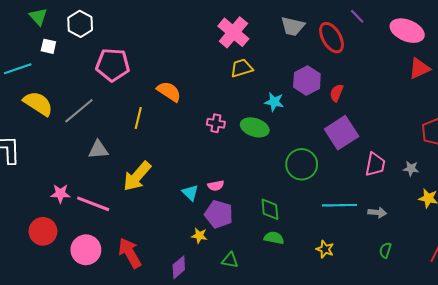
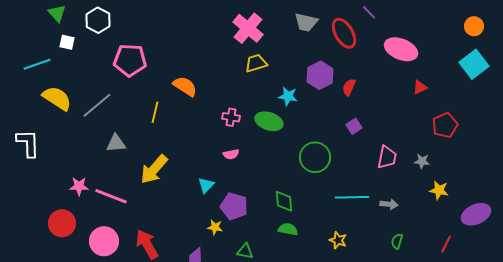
pink ellipse: (407, 31) -> (401, 49), moved
red triangle: (419, 68) -> (420, 87), moved, size x0.7
purple square: (342, 133) -> (354, 126), size x0.5
pink semicircle: (216, 186) -> (231, 154), moved
cyan triangle: (190, 193) -> (206, 185), turned 30

